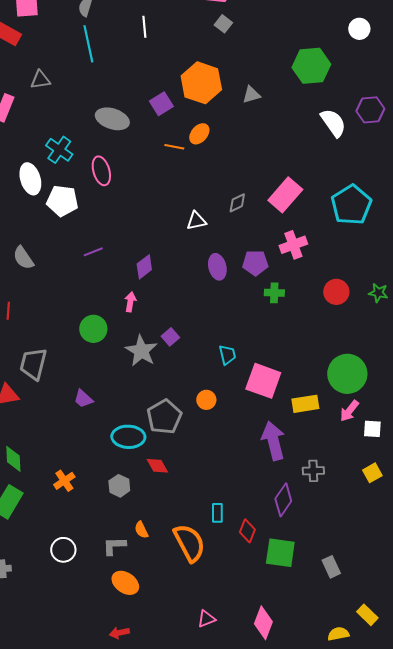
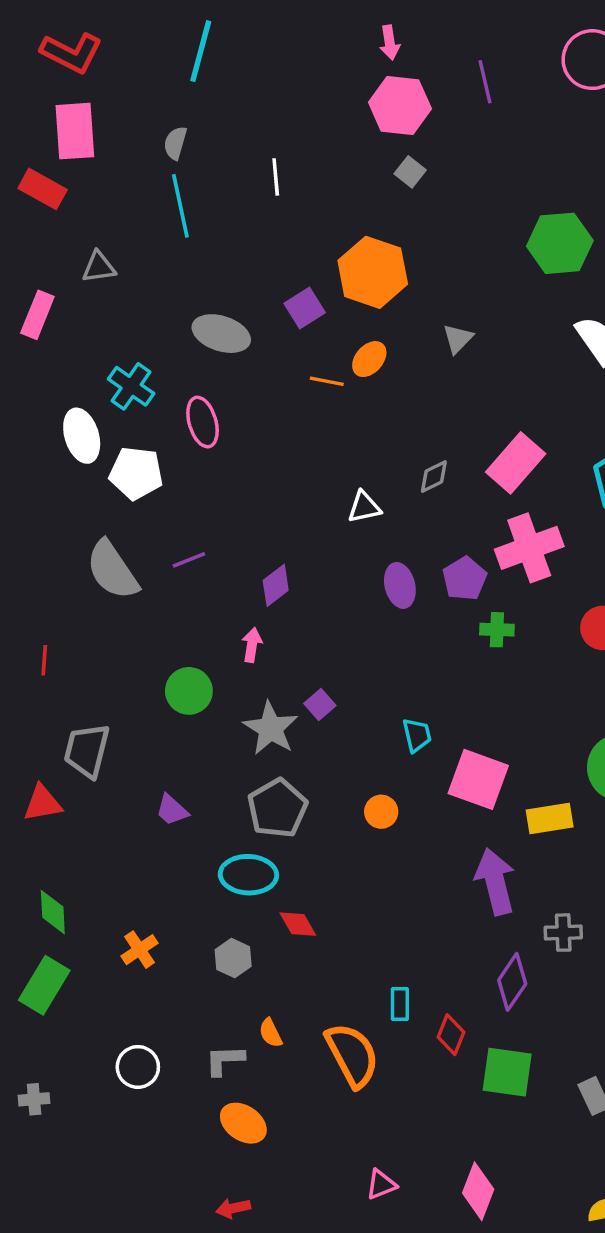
gray triangle: (251, 95) -> (458, 339), moved, turned -30
pink cross: (293, 245) -> (529, 548), size x1.4
gray semicircle: (23, 258) -> (112, 570), moved, size x1.5
purple pentagon: (255, 263) -> (465, 579), turned -30
gray pentagon: (164, 417) -> (277, 808), moved

